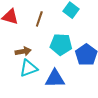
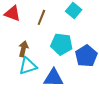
brown arrow: (23, 51) -> (23, 49), turned -70

